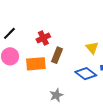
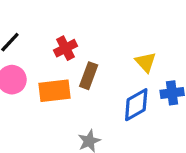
blue diamond: (86, 74) -> (136, 105), turned -65

